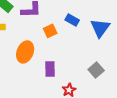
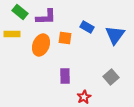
orange square: (50, 31) -> (65, 38), turned 32
orange ellipse: (25, 52) -> (41, 45), moved

